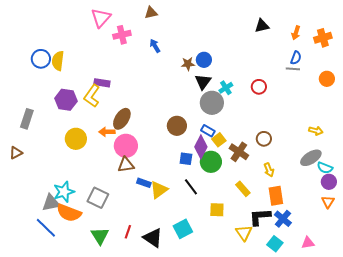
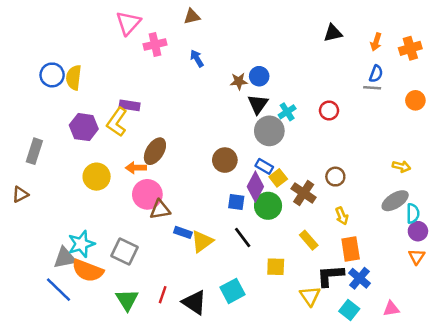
pink circle: (126, 146) -> (147, 194), moved
cyan semicircle: (325, 168) -> (413, 213), turned -112

